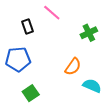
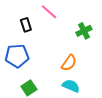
cyan semicircle: (92, 86) -> (71, 86), moved

